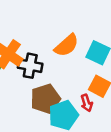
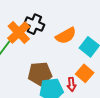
black cross: (30, 66) -> (34, 24), moved

